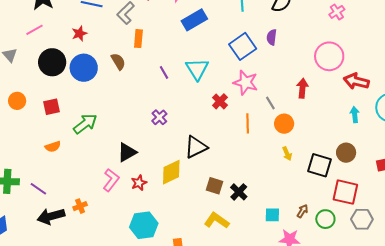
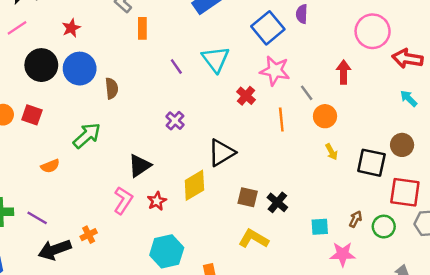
brown semicircle: (118, 61) -> (112, 88), moved, turned 30
red square: (52, 107) -> (32, 115), moved, turned 36
cyan arrow: (355, 115) -> (409, 98), turned -35

